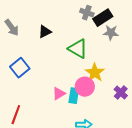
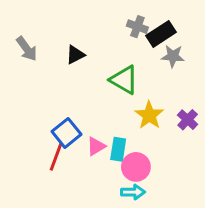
blue square: (20, 68) -> (66, 133), moved
pink circle: (85, 87) -> (136, 167), moved
purple cross: (121, 93) -> (188, 120), moved
red line: (16, 115) -> (56, 157), moved

